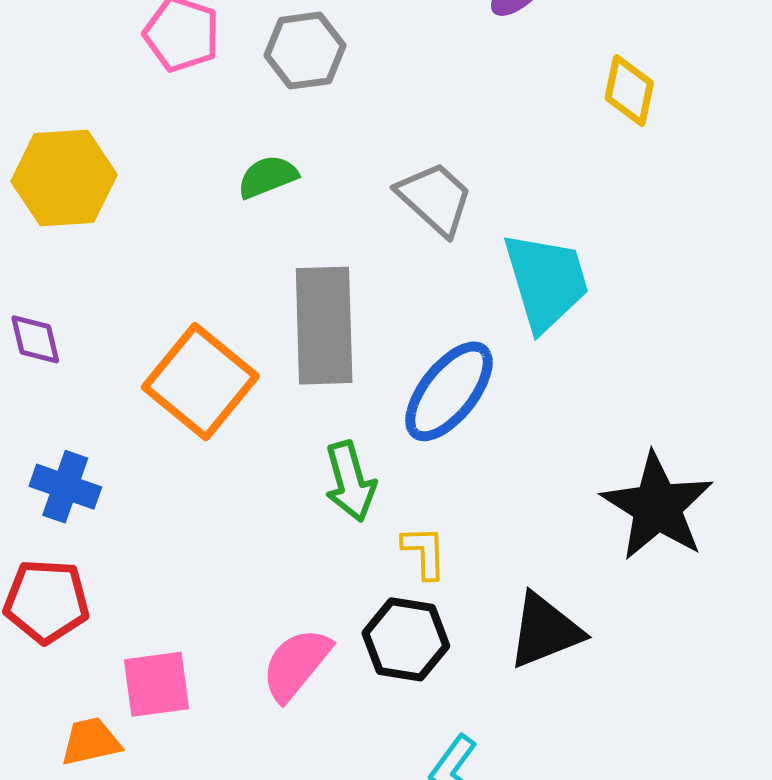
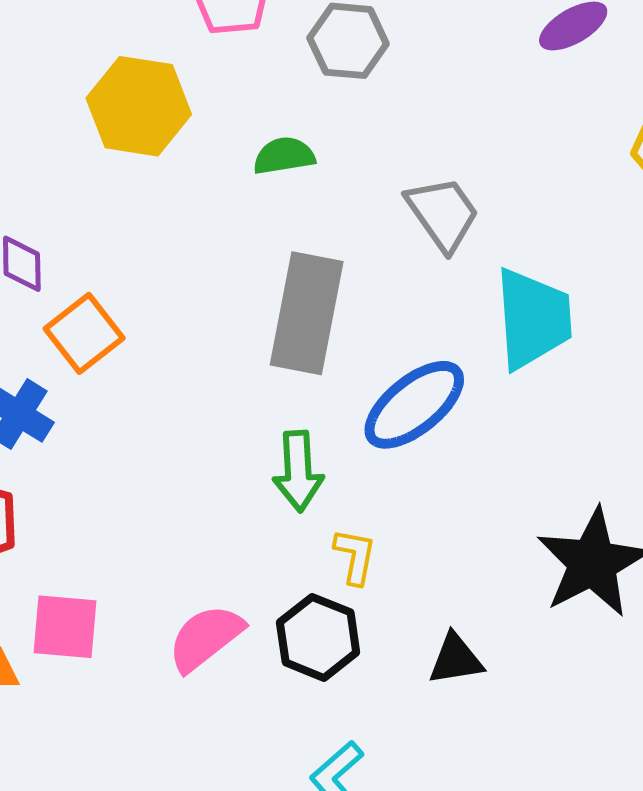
yellow hexagon: (64, 178) -> (139, 106), moved
orange square: (200, 382) -> (84, 333), moved, size x0.7
black triangle: (545, 631) -> (456, 659), size x0.7

